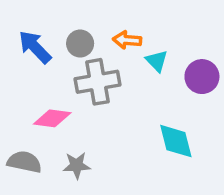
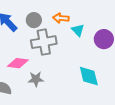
gray star: (77, 165) -> (36, 79), moved

